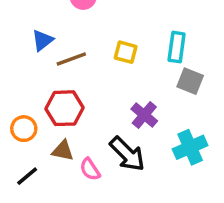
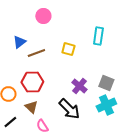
cyan rectangle: (177, 47) -> (98, 36), moved
gray square: (190, 81) -> (106, 83), moved
brown triangle: (63, 151) -> (31, 107), turned 32
pink semicircle: (90, 169) -> (42, 126), moved

